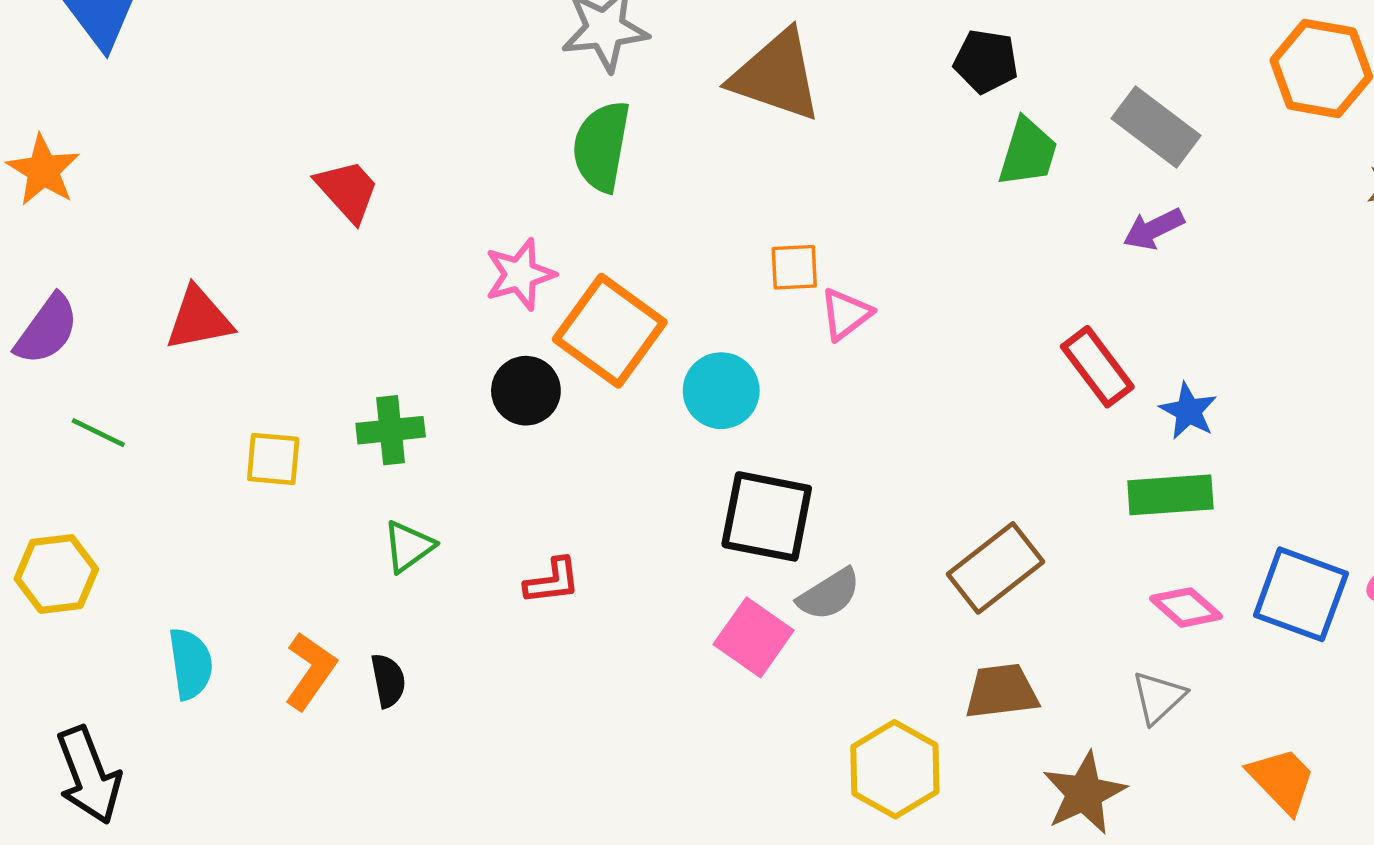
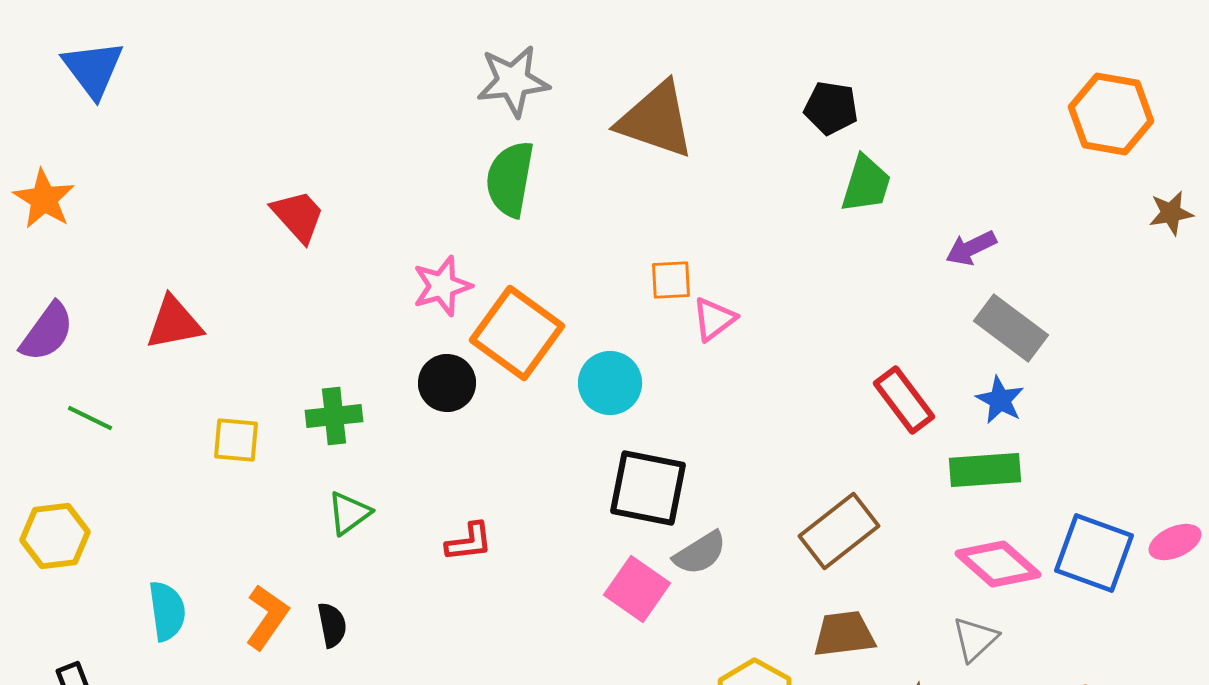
gray rectangle: (1156, 127) -> (1011, 328), moved
red rectangle: (1097, 367) -> (904, 400), moved
pink diamond: (1186, 607) -> (998, 564), size x1.4

